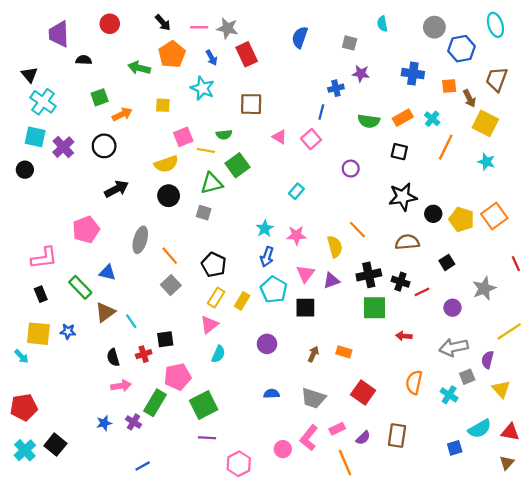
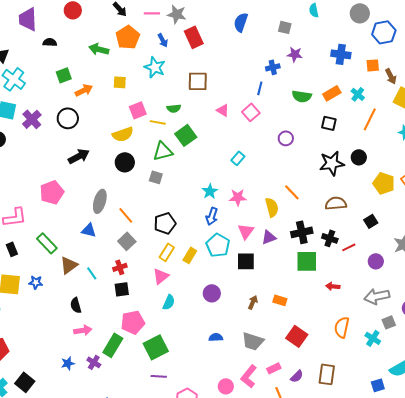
black circle: (433, 214) -> (359, 157), moved
black pentagon: (214, 265) -> (165, 223), turned 30
blue triangle: (107, 273) -> (89, 230), moved
red cross: (144, 354) -> (120, 267), moved

